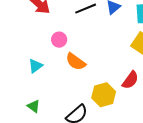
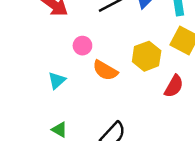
yellow hexagon: (104, 95) -> (147, 56), moved

